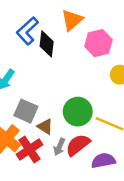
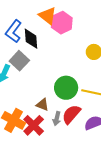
orange triangle: (72, 20) -> (48, 16), turned -30
pink hexagon: (99, 43) -> (62, 23), moved
gray square: (26, 111) -> (19, 61), moved, turned 30

